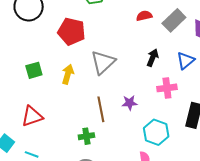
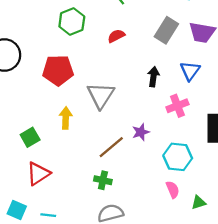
red semicircle: (144, 16) -> (116, 36), moved
green square: (34, 70) -> (30, 137), moved
brown line: (101, 109) -> (111, 147), turned 75
green cross: (86, 136) -> (103, 180), turned 35

